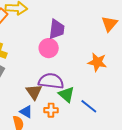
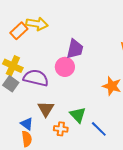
purple semicircle: (51, 81) -> (36, 78), moved
blue triangle: (26, 112) -> (27, 124), moved

